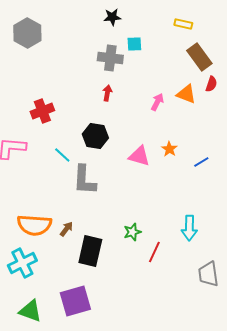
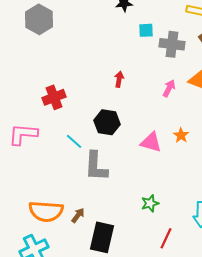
gray cross: (110, 58) -> (172, 44), moved
green star: (132, 232) -> (150, 203), moved

